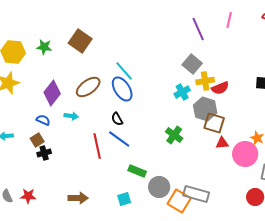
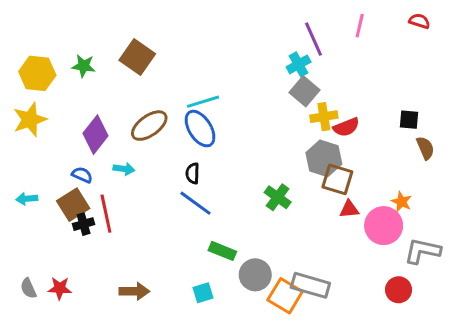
cyan line: (124, 71) -> (203, 102), turned -65
cyan cross: (182, 92) -> (299, 64), moved
black semicircle: (117, 119) -> (193, 173), turned 32
brown square: (37, 140) -> (73, 205), size x1.5
red line: (97, 146) -> (106, 214), moved

